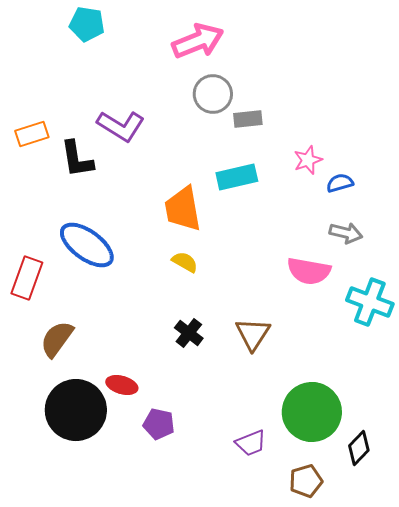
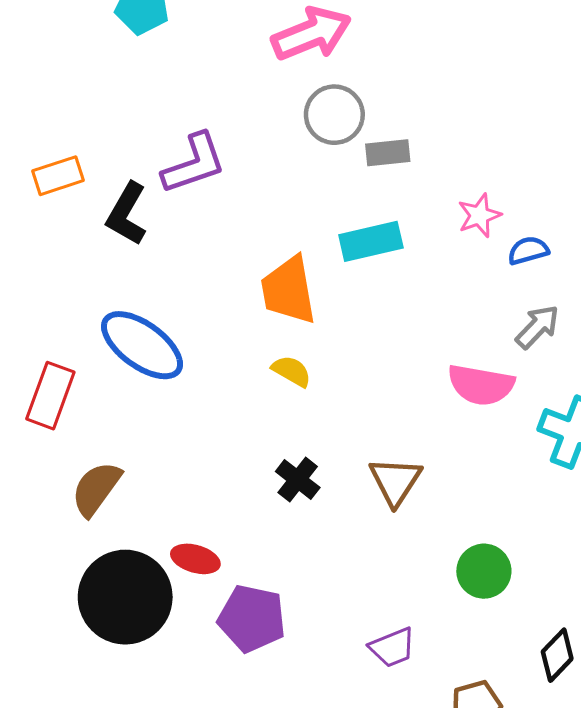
purple L-shape: (121, 126) -> (194, 164), turned -51
black L-shape: (77, 159) -> (127, 214), turned 39
gray arrow: (346, 233) -> (537, 327), turned -60
green circle: (312, 412) -> (484, 571), moved, size x0.6
purple pentagon: (159, 424) -> (252, 618), size x1.4

